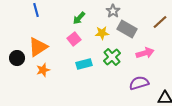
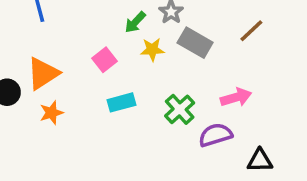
green arrow: (79, 18) -> (135, 22), moved
pink arrow: (145, 53) -> (236, 97), moved
green cross: (112, 57) -> (180, 109), moved

